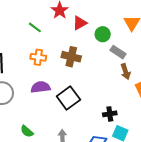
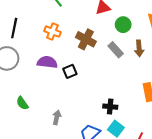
gray rectangle: (118, 52) -> (116, 50), moved
brown arrow: (126, 72) -> (139, 48), moved
black square: (68, 98) -> (70, 71), moved, size x0.6

